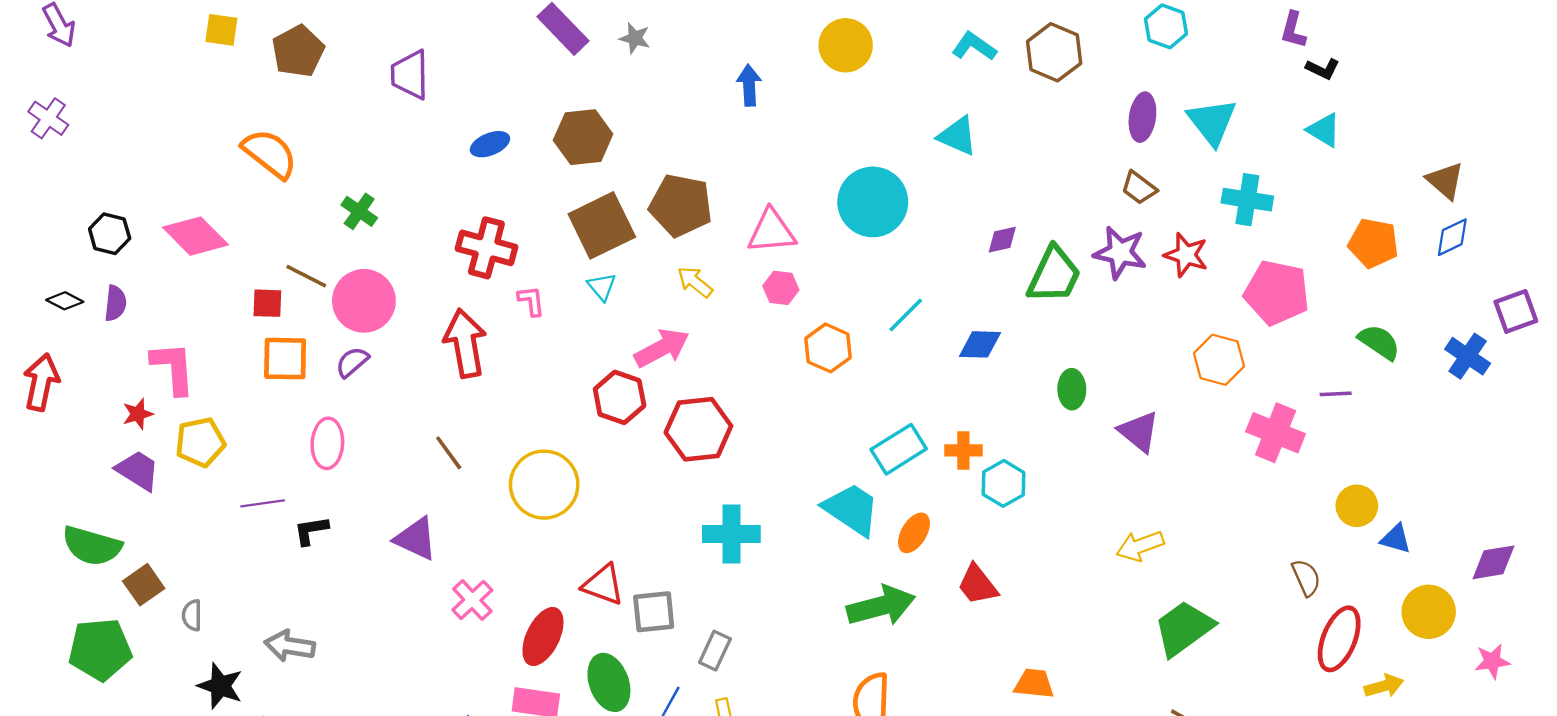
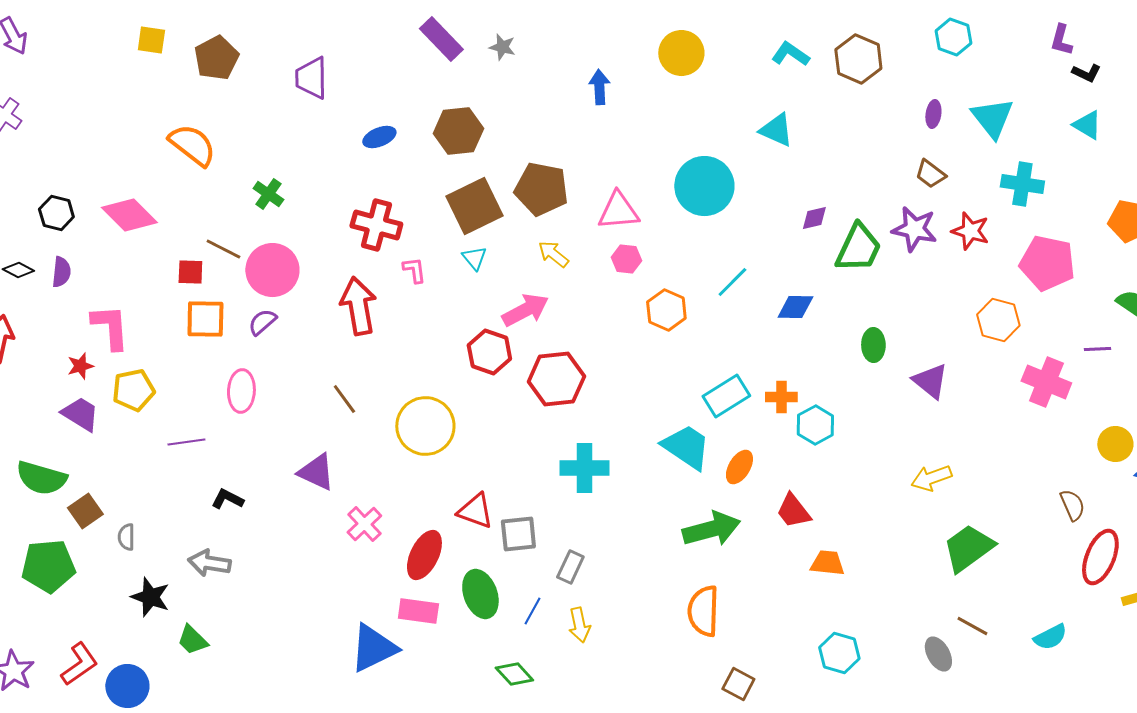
purple ellipse: (1142, 117) -> (933, 114), size x0.7
black L-shape: (311, 531) -> (227, 499), moved, turned 36
orange trapezoid: (1034, 684) -> (827, 563), moved

